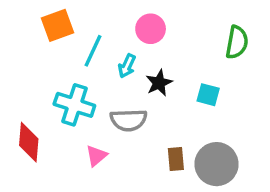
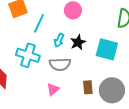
cyan arrow: (127, 66) -> (59, 40), moved
cyan square: (208, 95) -> (107, 49), size x1.6
pink triangle: (96, 156) -> (53, 89), moved

